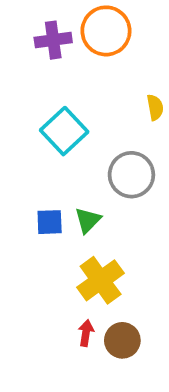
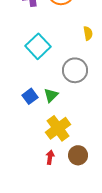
blue square: (50, 222) -> (30, 96), turned -35
brown circle: (122, 340) -> (78, 155), moved

